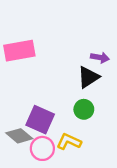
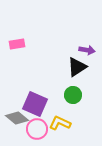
pink rectangle: (19, 51) -> (17, 44), size x0.6

